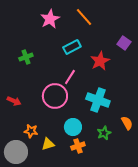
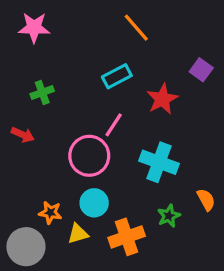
pink star: (50, 19) -> (34, 28), moved, turned 30
red arrow: (14, 101) -> (23, 135), moved
cyan circle: (73, 127) -> (94, 203), moved
orange cross: (78, 146) -> (127, 237), size x1.5

